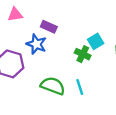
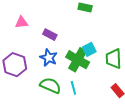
blue star: (36, 44) -> (49, 58), moved
green cross: (83, 54) -> (78, 60), size x1.6

